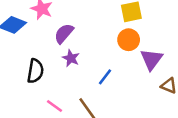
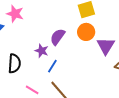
purple semicircle: (64, 33) -> (58, 37), moved
blue line: (105, 77) -> (52, 66), moved

